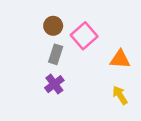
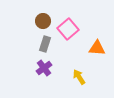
yellow arrow: (120, 95) -> (79, 77), moved

